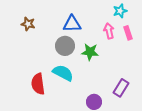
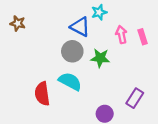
cyan star: (120, 11) -> (99, 12), moved
brown star: (28, 24) -> (18, 23), moved
blue triangle: (72, 24) -> (80, 27), turned 30

